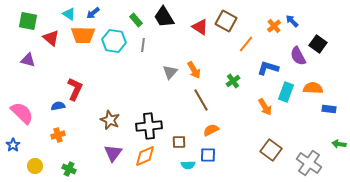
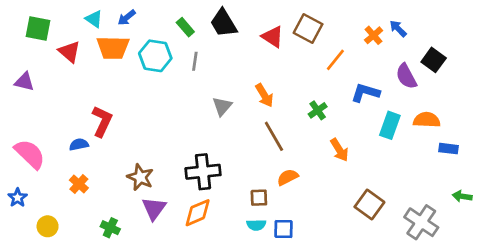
purple triangle: (28, 60) -> (24, 82), moved
gray triangle: (170, 72) -> (222, 106), moved
orange arrow: (265, 107) -> (339, 150), moved
brown star: (110, 120) -> (140, 177), moved
orange cross: (58, 135) -> (79, 184), turned -32
brown square: (179, 142) -> (259, 198), moved
blue square: (208, 155) -> (284, 229), moved
green cross: (69, 169) -> (110, 228), moved

